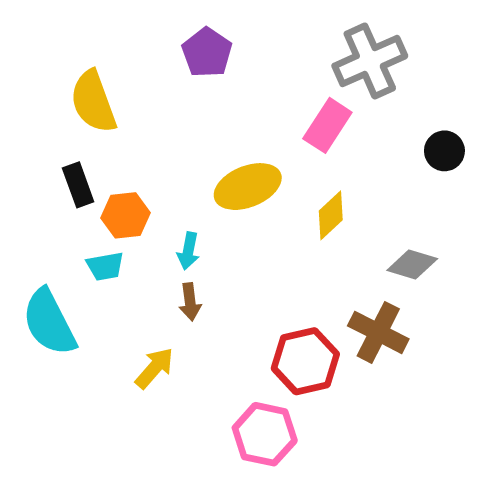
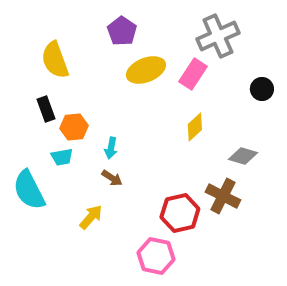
yellow ellipse: (248, 187) -> (146, 70), moved
brown arrow: (190, 302) -> (112, 178), turned -50

